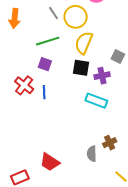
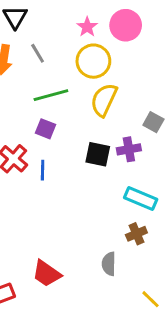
gray line: (53, 13) -> (38, 53), moved
black square: (81, 68) -> (98, 154), moved
cyan rectangle: (96, 101) -> (141, 198), moved
brown cross: (110, 143) -> (136, 234), moved

